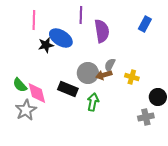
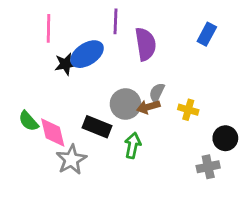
blue ellipse: (61, 38) -> (87, 54), turned -65
gray star: (26, 110) -> (71, 160), moved

